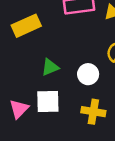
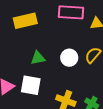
white circle: (88, 74) -> (69, 58), moved

